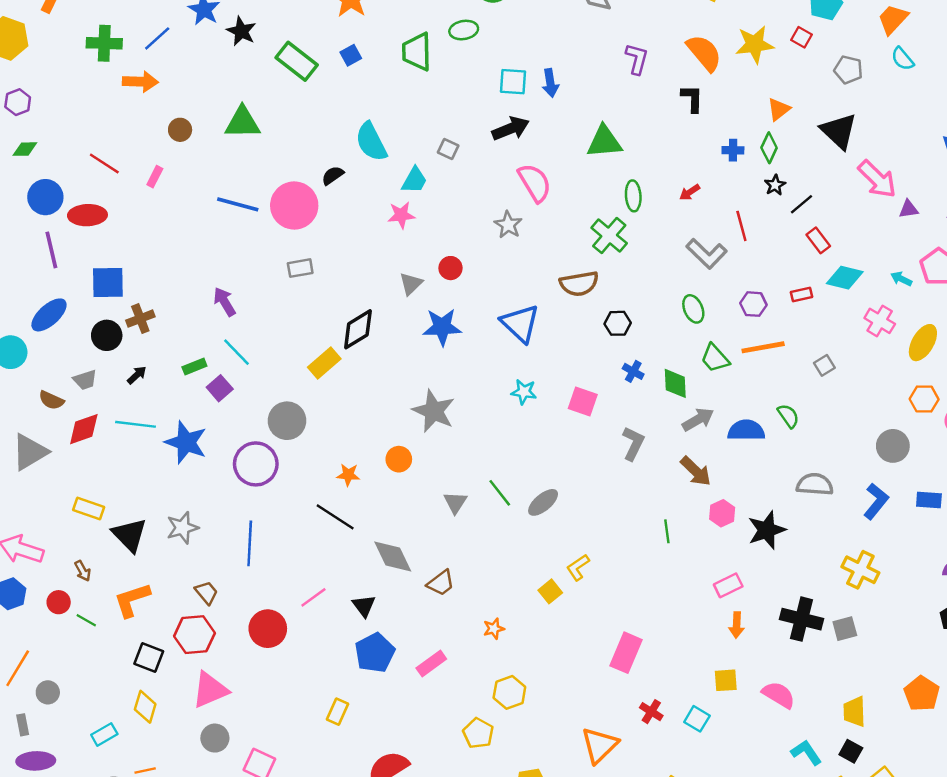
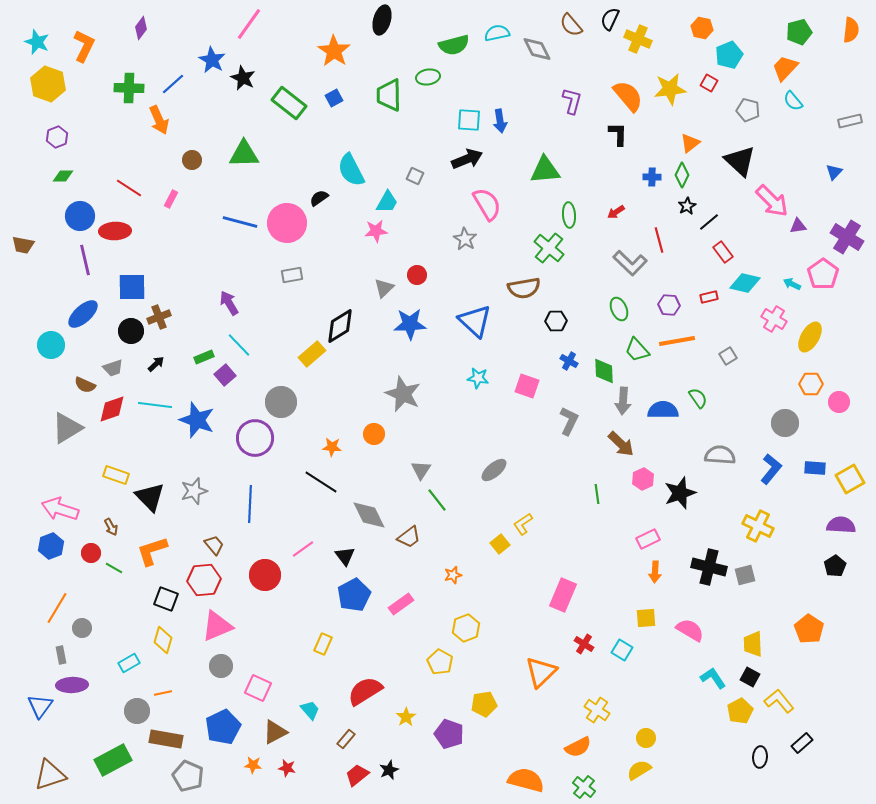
orange arrow: (140, 82) -> (159, 120), turned 64
gray arrow: (698, 419) -> (623, 401), turned 124
green line: (500, 493) -> (437, 500), moved

